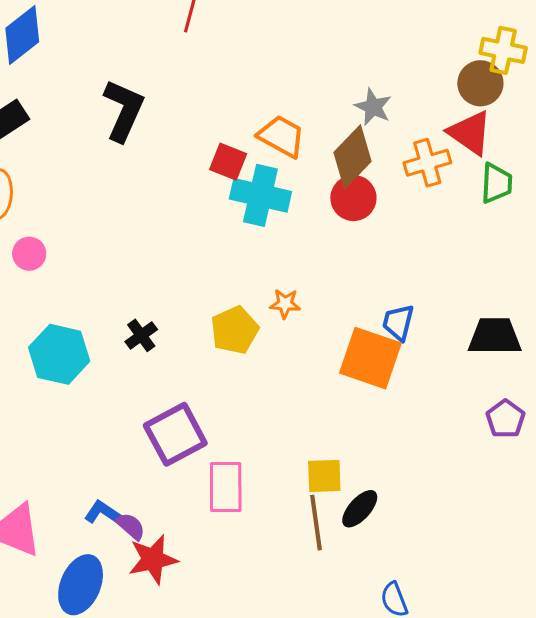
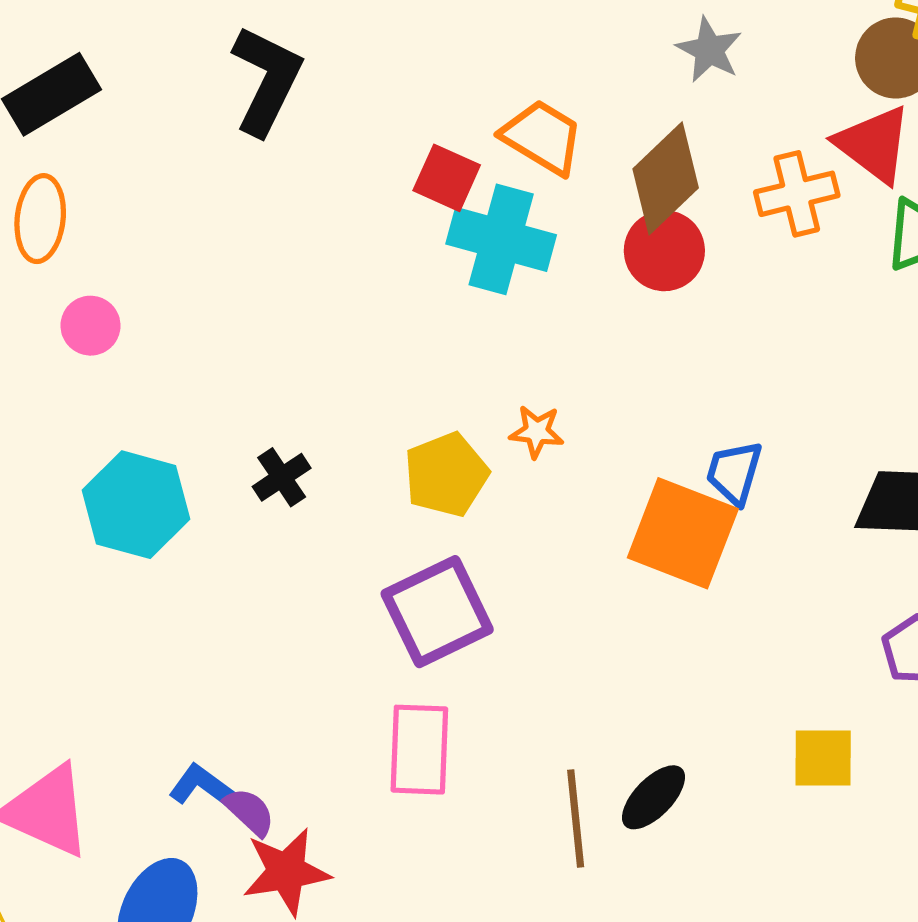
gray star: (373, 107) -> (709, 50), moved
purple square: (175, 434) -> (437, 612), moved
yellow square: (324, 476) -> (823, 758), moved

